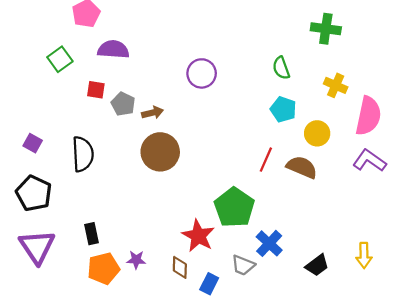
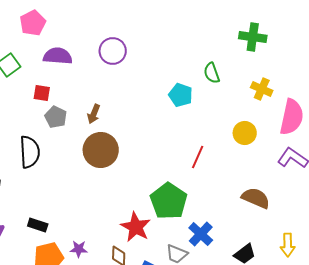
purple circle: (202, 73) -> (113, 51), moved
gray pentagon: (123, 104) -> (56, 117), moved
cyan pentagon: (283, 109) -> (181, 95), moved
brown arrow: (153, 113) -> (94, 114), turned 126
brown semicircle: (302, 167) -> (256, 198), moved
black rectangle: (92, 234) -> (38, 225), turned -60

